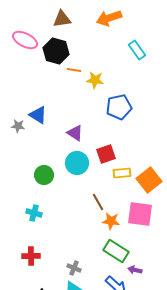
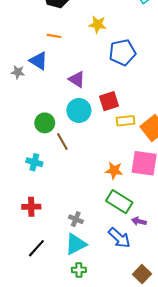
orange line: (74, 70) -> (54, 36), moved
brown line: (98, 202) -> (62, 142), moved

